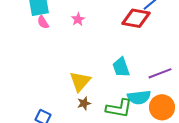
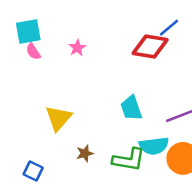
yellow triangle: (80, 81) -> (58, 118), moved

